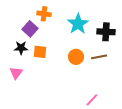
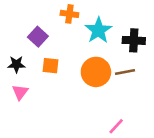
orange cross: (44, 14) -> (69, 14), moved
black star: (21, 48) -> (16, 64), moved
orange circle: (76, 57) -> (96, 72), size x1.5

